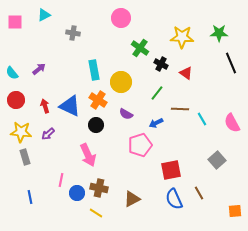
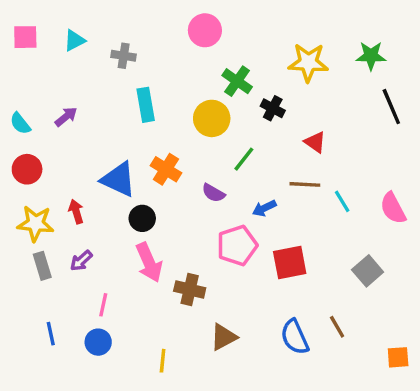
cyan triangle: (44, 15) -> (74, 40), moved
cyan rectangle: (94, 70) -> (146, 105), moved
red triangle: (186, 73) -> (315, 142), moved
yellow circle: (121, 82) -> (212, 118), moved
green line: (157, 93) -> (244, 159), moved
red arrow: (45, 106) -> (76, 212), moved
black circle: (96, 125) -> (142, 218), moved
purple arrow: (48, 134) -> (81, 261), moved
red square: (171, 170) -> (290, 262), moved
brown cross: (99, 188) -> (190, 290), moved
blue circle: (77, 193) -> (98, 342), moved
yellow line: (96, 213) -> (163, 361), turned 64

